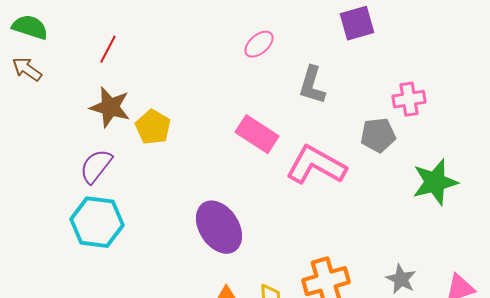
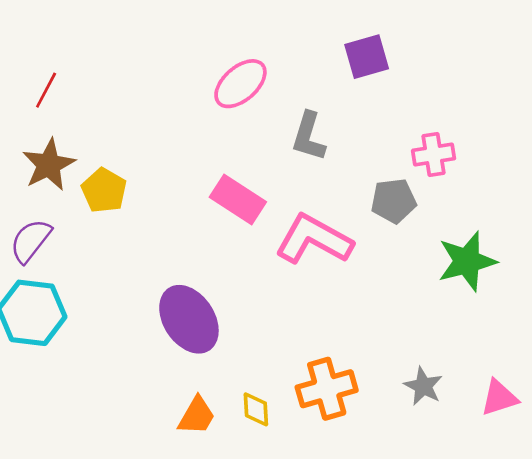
pink ellipse: (259, 44) -> (240, 84), size x1.4
brown star: (110, 107) -> (49, 165), turned 30

